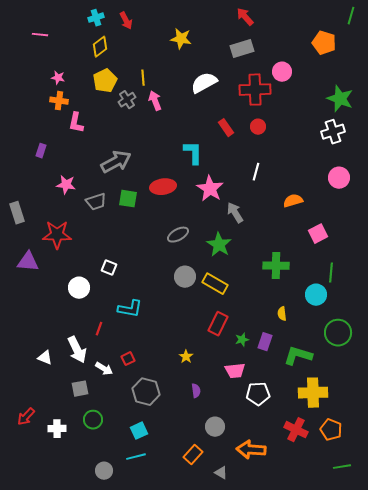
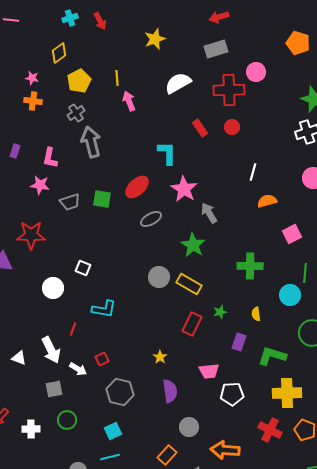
red arrow: (245, 17) -> (219, 17), turned -66
pink line: (40, 35) -> (11, 20), moved
yellow star: (181, 39) -> (155, 39), turned -30
yellow diamond: (100, 47) -> (59, 53), moved
gray cross: (127, 100) -> (76, 113), moved
pink L-shape: (76, 123) -> (50, 158), moved
gray arrow: (116, 162) -> (91, 142), moved, turned -76
white line: (256, 172) -> (253, 172), moved
red ellipse: (163, 187) -> (137, 187), turned -35
gray ellipse: (178, 235) -> (151, 219), moved
green star: (242, 340) -> (220, 312), moved
purple semicircle: (196, 391) -> (170, 391), size x1.6

